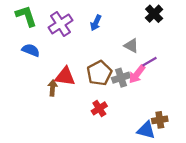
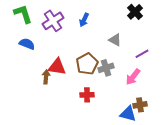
purple line: (150, 62) -> (142, 54), moved
pink arrow: (137, 74) -> (133, 77), moved
red cross: (99, 108) -> (87, 95), turned 32

